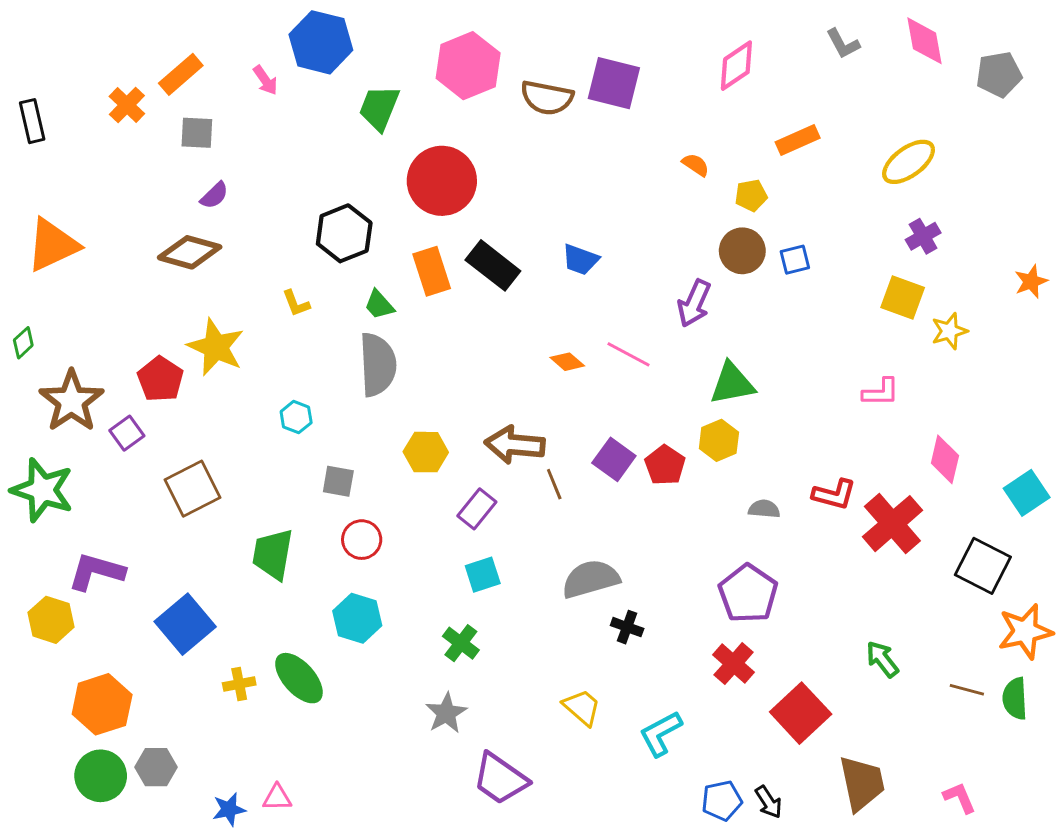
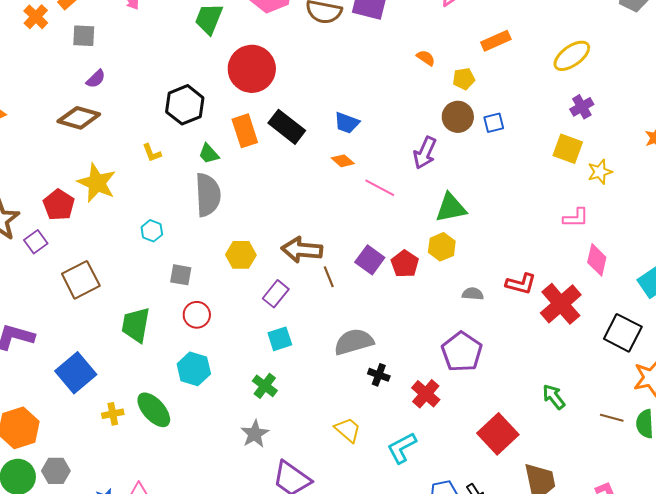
orange diamond: (567, 362) -> (343, 161), moved
pink L-shape: (881, 392) -> (576, 218), moved
red cross: (734, 664) -> (426, 394), moved

